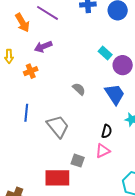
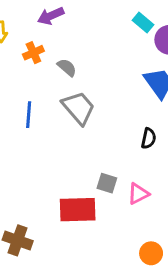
gray semicircle: (79, 89) -> (67, 67), moved
gray trapezoid: (58, 126) -> (78, 108), moved
pink triangle: (103, 151) -> (138, 194), moved

